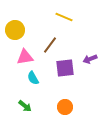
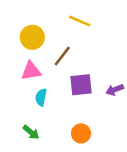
yellow circle: (15, 30) -> (32, 37), moved
purple arrow: (90, 59) -> (115, 90), moved
cyan semicircle: (33, 78) -> (41, 97), turned 40

